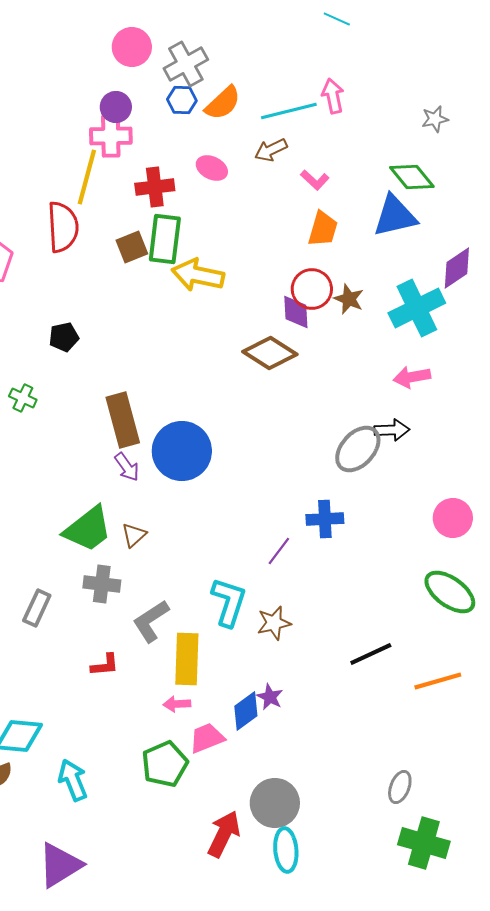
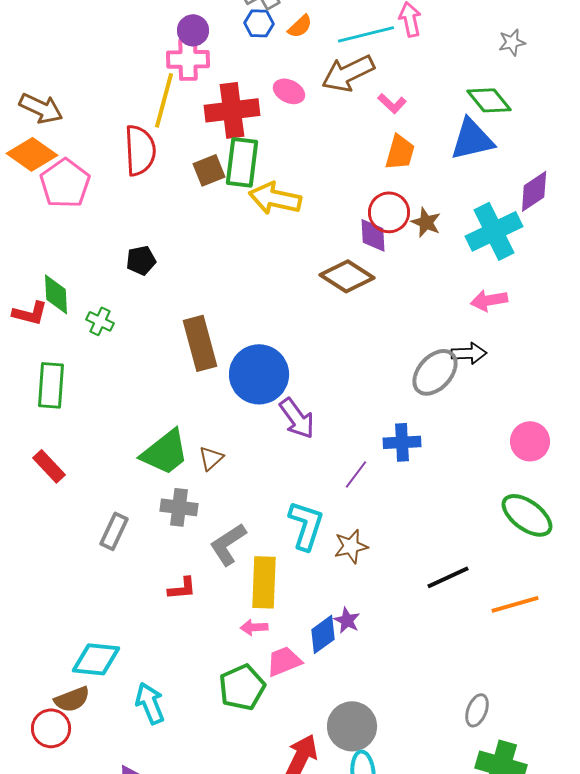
orange semicircle: (223, 103) -> (300, 26), size x0.7
brown arrow: (271, 150) -> (348, 73), size x1.6
red cross: (155, 187) -> (232, 110), size x1.4
purple arrow: (127, 467) -> (297, 418), moved, size x1.4

